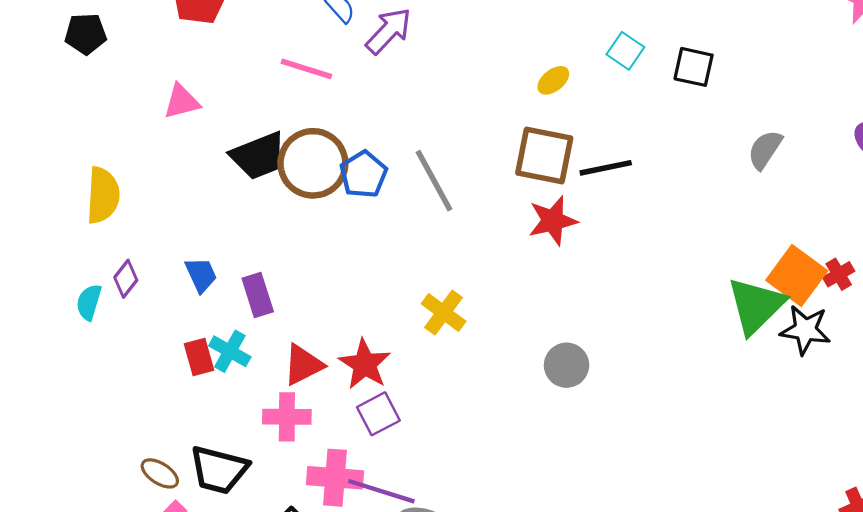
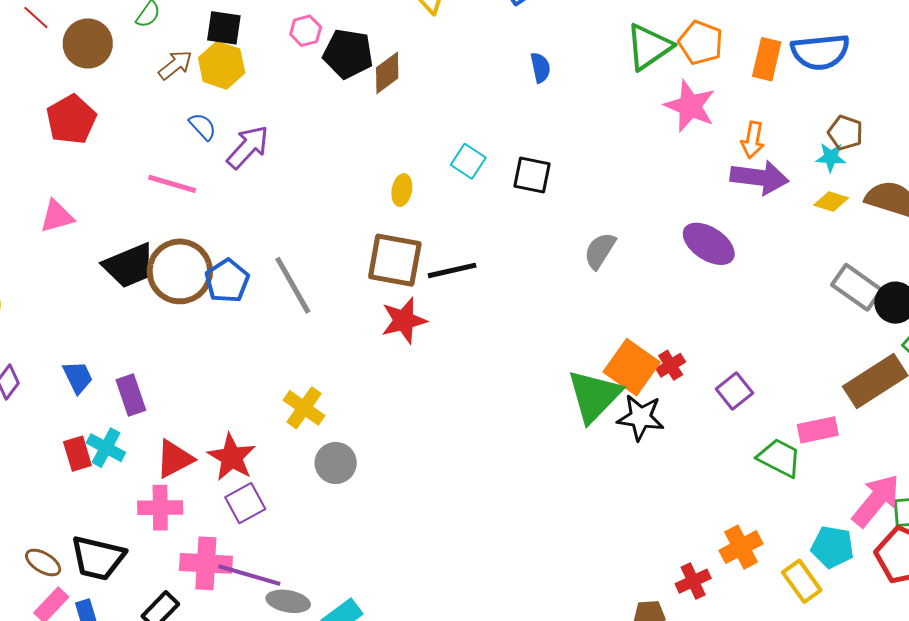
yellow ellipse: (553, 80) -> (402, 190), turned -40
gray circle: (567, 365) -> (336, 463), moved

